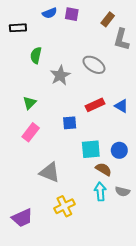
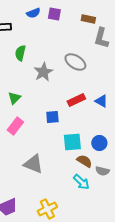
brown rectangle: (108, 19) -> (88, 19), turned 64
cyan arrow: (100, 191) -> (81, 182), turned 138
gray semicircle: (122, 191) -> (102, 171), moved
yellow cross: (64, 206) -> (47, 209), moved

